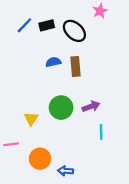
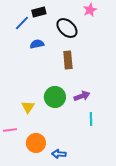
black rectangle: (47, 25) -> (39, 12), moved
blue semicircle: (53, 62) -> (37, 44), moved

